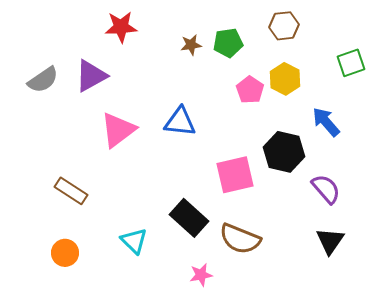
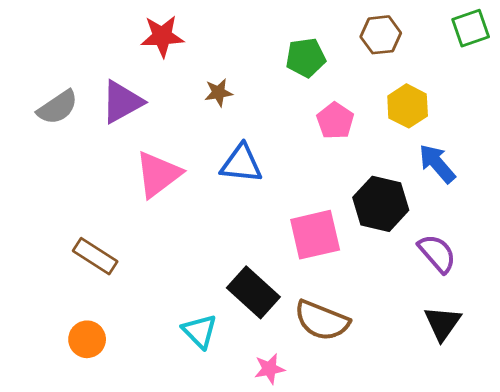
brown star: (191, 45) -> (218, 93), moved
green square: (351, 63) -> (471, 28), moved
yellow hexagon: (285, 79) -> (408, 106), moved
cyan triangle: (134, 241) -> (200, 331), moved

